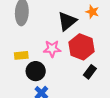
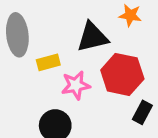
black triangle: (67, 21) -> (92, 37), turned 35
yellow rectangle: (21, 55) -> (48, 62), moved

